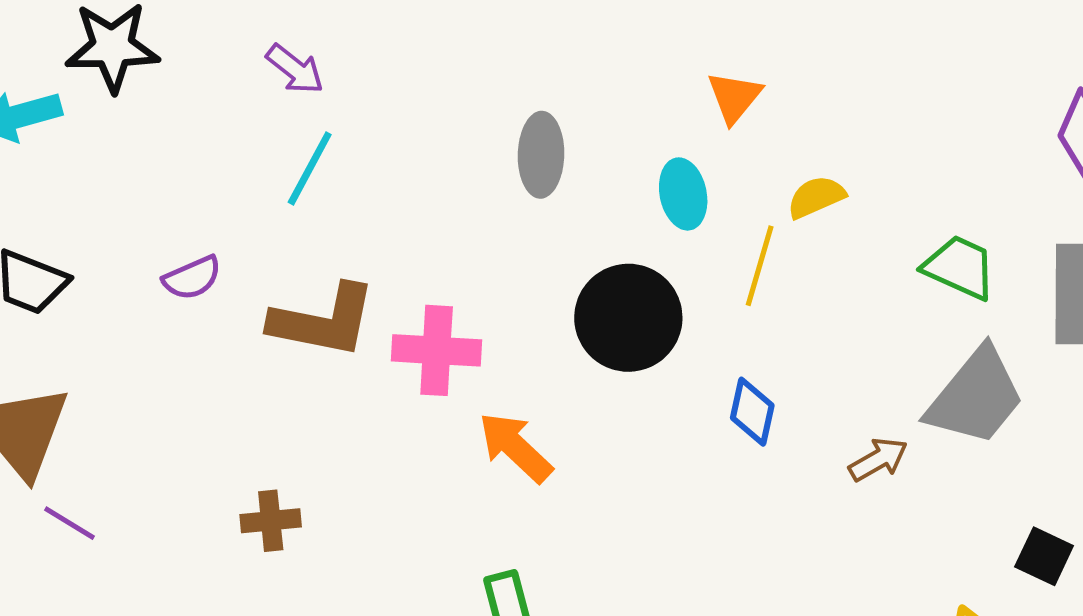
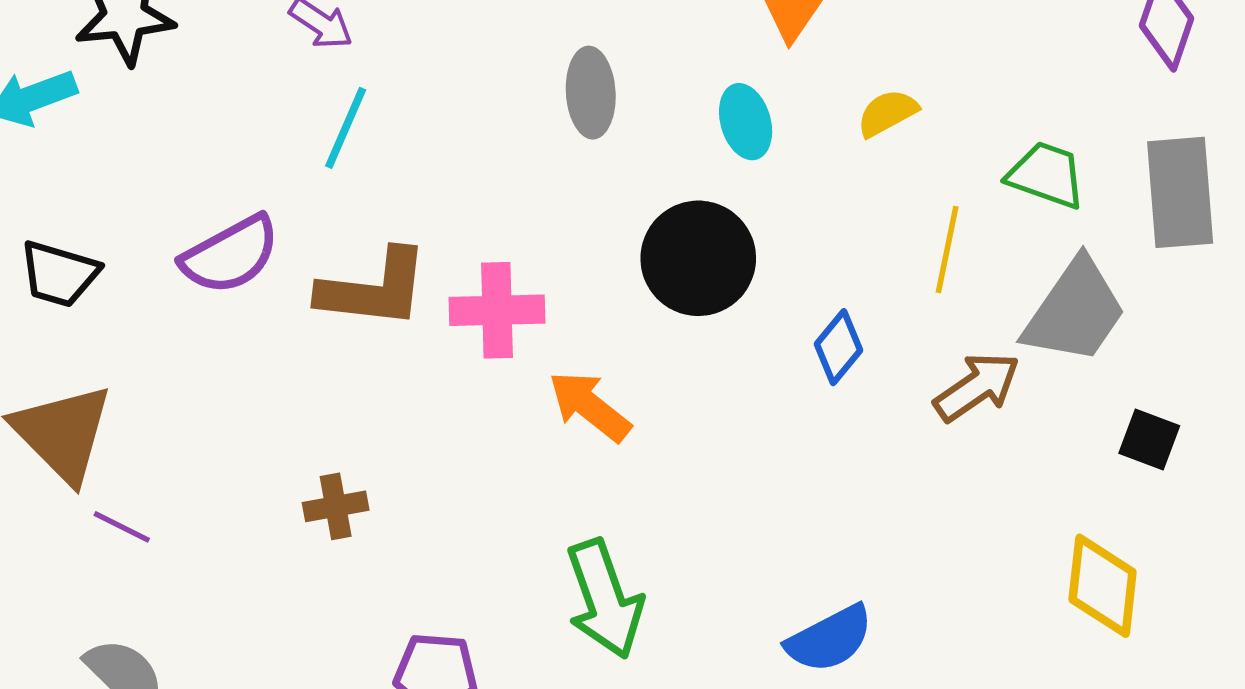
yellow line: (760, 266) -> (947, 250), moved
purple semicircle: (192, 278) -> (230, 255), size x1.6
blue diamond: (752, 412) -> (839, 347), turned 32
brown arrow: (878, 459) -> (977, 387), size x1.4
black square: (1044, 556) -> (1149, 439), moved

